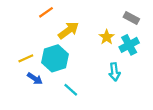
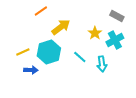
blue arrow: (35, 79) -> (31, 70), turned -32
cyan line: (71, 90) -> (80, 57), moved

